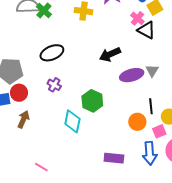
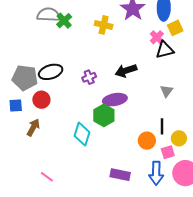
black triangle: (146, 30) -> (165, 50), turned -48
black ellipse: (52, 53) -> (51, 72), moved
purple ellipse: (132, 75) -> (115, 100), moved
purple cross: (54, 85) -> (89, 77), moved, turned 32
red circle: (19, 93) -> (41, 100), moved

